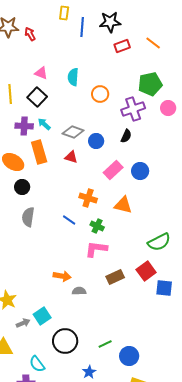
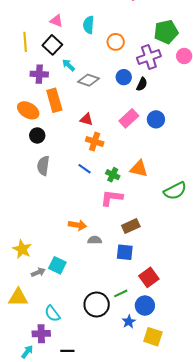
cyan arrow: (44, 124) -> (68, 65), moved
blue circle: (96, 141) -> (124, 77), moved
red triangle: (71, 157) -> (87, 119), moved
orange cross: (88, 198) -> (95, 142), moved
orange triangle: (123, 205) -> (139, 169), moved
red square: (146, 271) -> (149, 277), moved
blue square: (164, 288) -> (125, 252), moved
cyan square: (42, 316) -> (57, 265), turned -30
black circle: (65, 341) -> (97, 305), moved
blue star: (89, 372) -> (129, 322), moved

